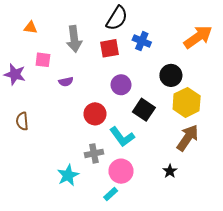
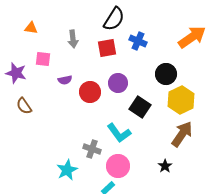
gray arrow: (74, 39) -> (73, 39), size x0.7
red circle: (95, 114) -> (90, 92), moved
brown semicircle: (22, 121) -> (24, 106), moved, turned -30
gray cross: (94, 153) -> (92, 149), turned 30

